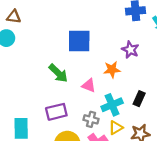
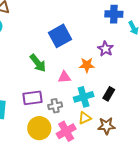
blue square: (79, 41) -> (60, 36), turned -35
pink triangle: (89, 85) -> (64, 77), turned -32
gray cross: (91, 119) -> (55, 106), moved, turned -32

